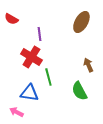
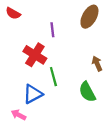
purple line: (39, 34) -> (52, 30), moved
blue triangle: (29, 93) -> (33, 94), turned -36

